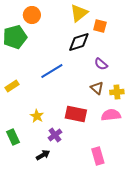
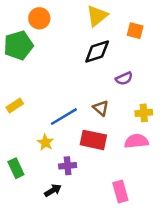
orange square: (100, 26) -> (135, 31), moved
purple semicircle: (101, 64) -> (124, 79), turned -64
blue line: (52, 71) -> (64, 117), moved
brown triangle: (97, 88) -> (101, 108), moved
purple cross: (55, 135) -> (68, 166), turned 32

